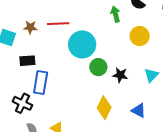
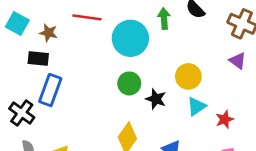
brown star: (30, 27) -> (48, 33), moved
yellow circle: (140, 36) -> (188, 76), moved
cyan circle: (82, 44) -> (130, 38), moved

